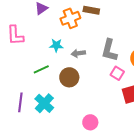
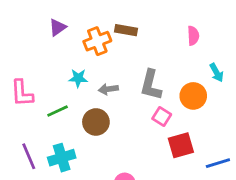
pink L-shape: (15, 35) -> (22, 93), moved
purple line: (20, 102) -> (29, 156), turned -30
cyan cross: (44, 103) -> (62, 158), turned 30

